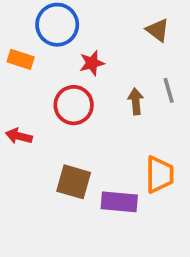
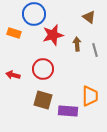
red star: (92, 63) -> (53, 35), size x1.5
brown arrow: (136, 101) -> (77, 44), moved
red circle: (74, 105) -> (43, 69), moved

